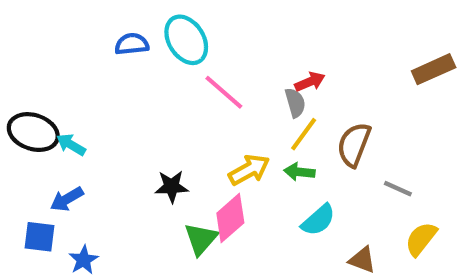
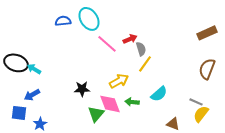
red arrow: (310, 82) -> (130, 39), moved
brown semicircle: (354, 145) -> (207, 69), moved
green arrow: (299, 172) -> (132, 102), moved
gray line: (398, 189) -> (196, 102), moved
pink diamond: (230, 218) -> (110, 104), turned -70
cyan semicircle: (318, 220) -> (159, 94), moved

